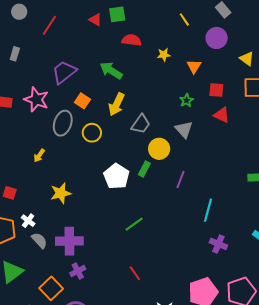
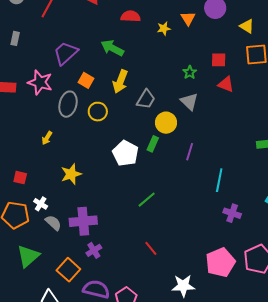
orange triangle: (194, 66) -> (188, 18), moved

